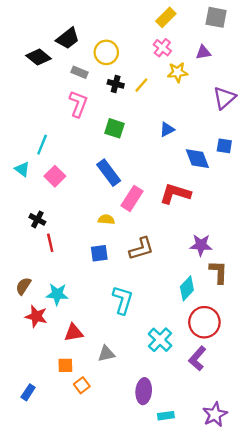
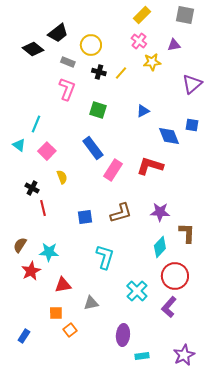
yellow semicircle: (106, 219) -> (62, 177), moved, turned 64
purple star: (201, 245) -> (160, 212), moved
red star: (36, 316) -> (31, 271), turned 30

